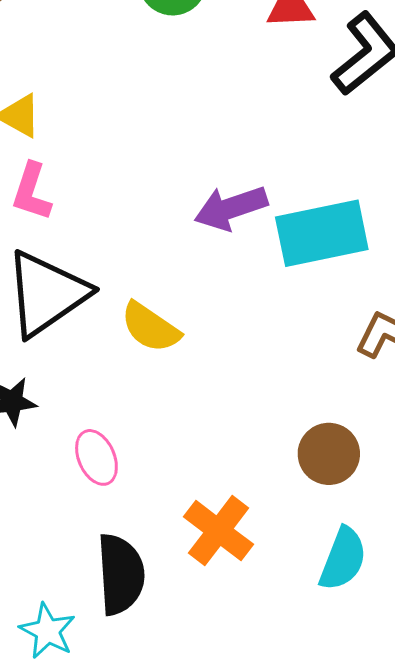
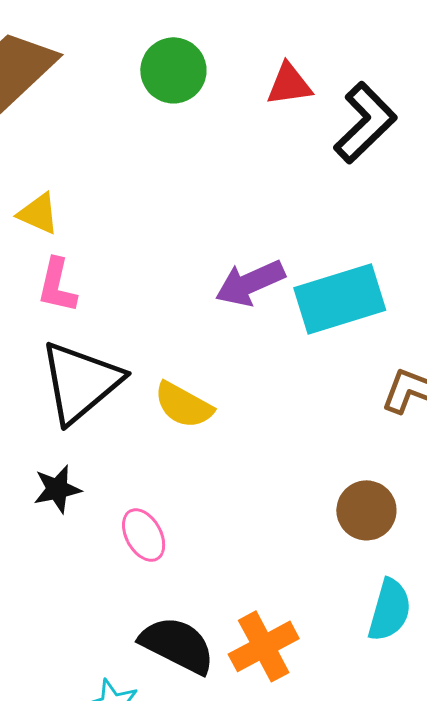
orange cross: (219, 531) -> (264, 646), moved, turned 30
black semicircle: (121, 574) -> (177, 645), turned -54

